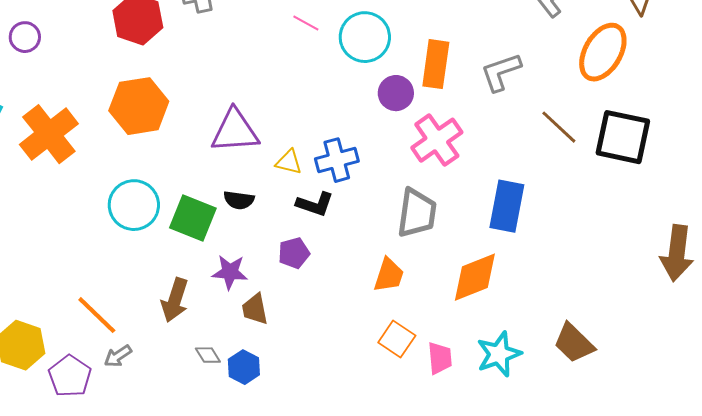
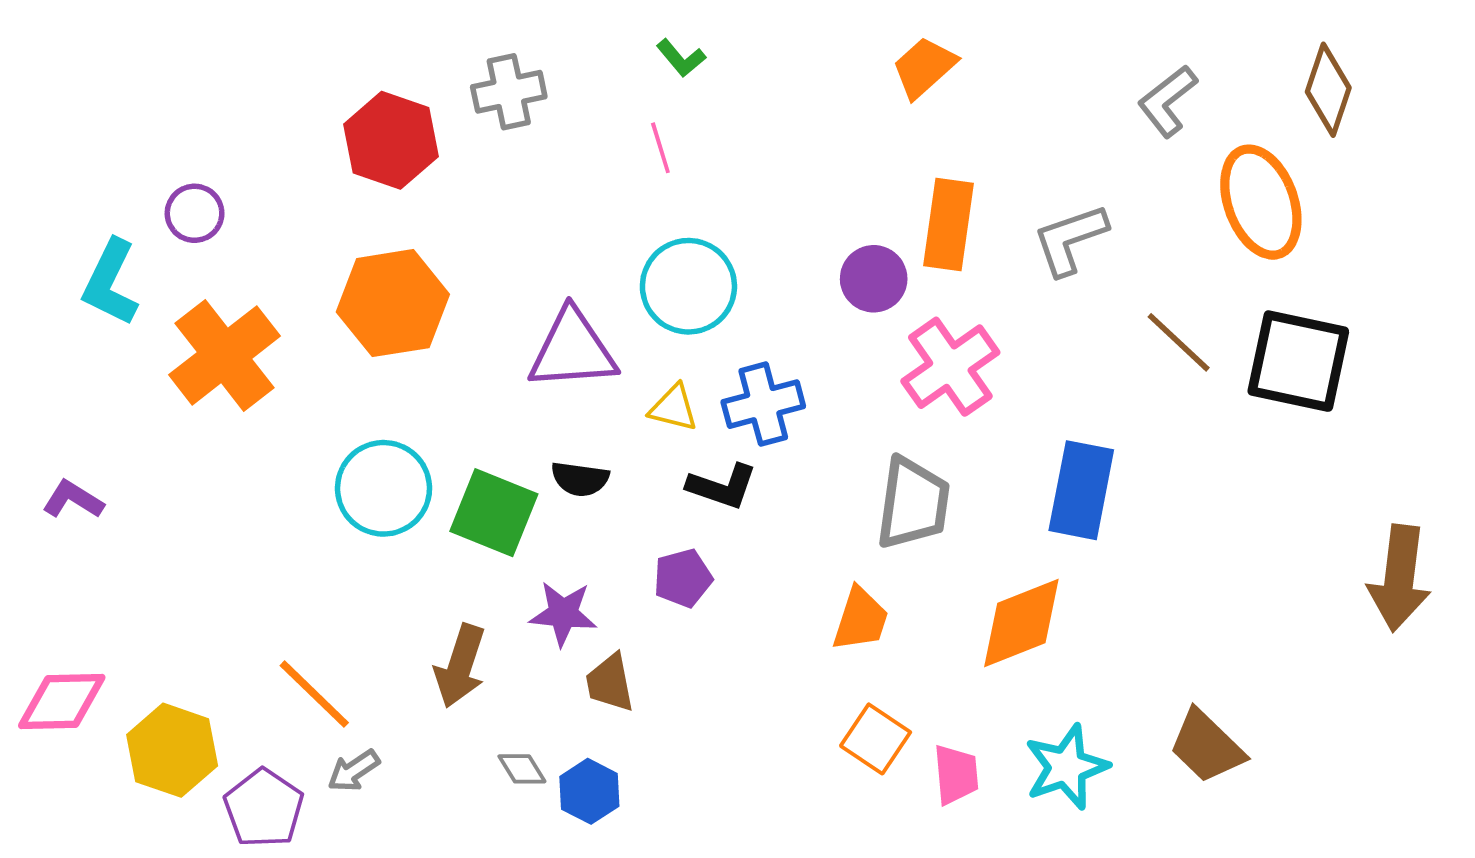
pink line: (306, 23) -> (660, 148), moved, turned 44
purple circle: (25, 37) -> (195, 213), moved
cyan circle: (365, 37) -> (688, 286), moved
orange ellipse: (603, 52) -> (1261, 202), turned -50

